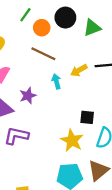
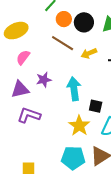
black circle: (65, 18) -> (84, 22), moved
yellow arrow: (79, 70) -> (89, 53), moved
cyan arrow: (56, 81) -> (74, 89), moved, size x1.6

